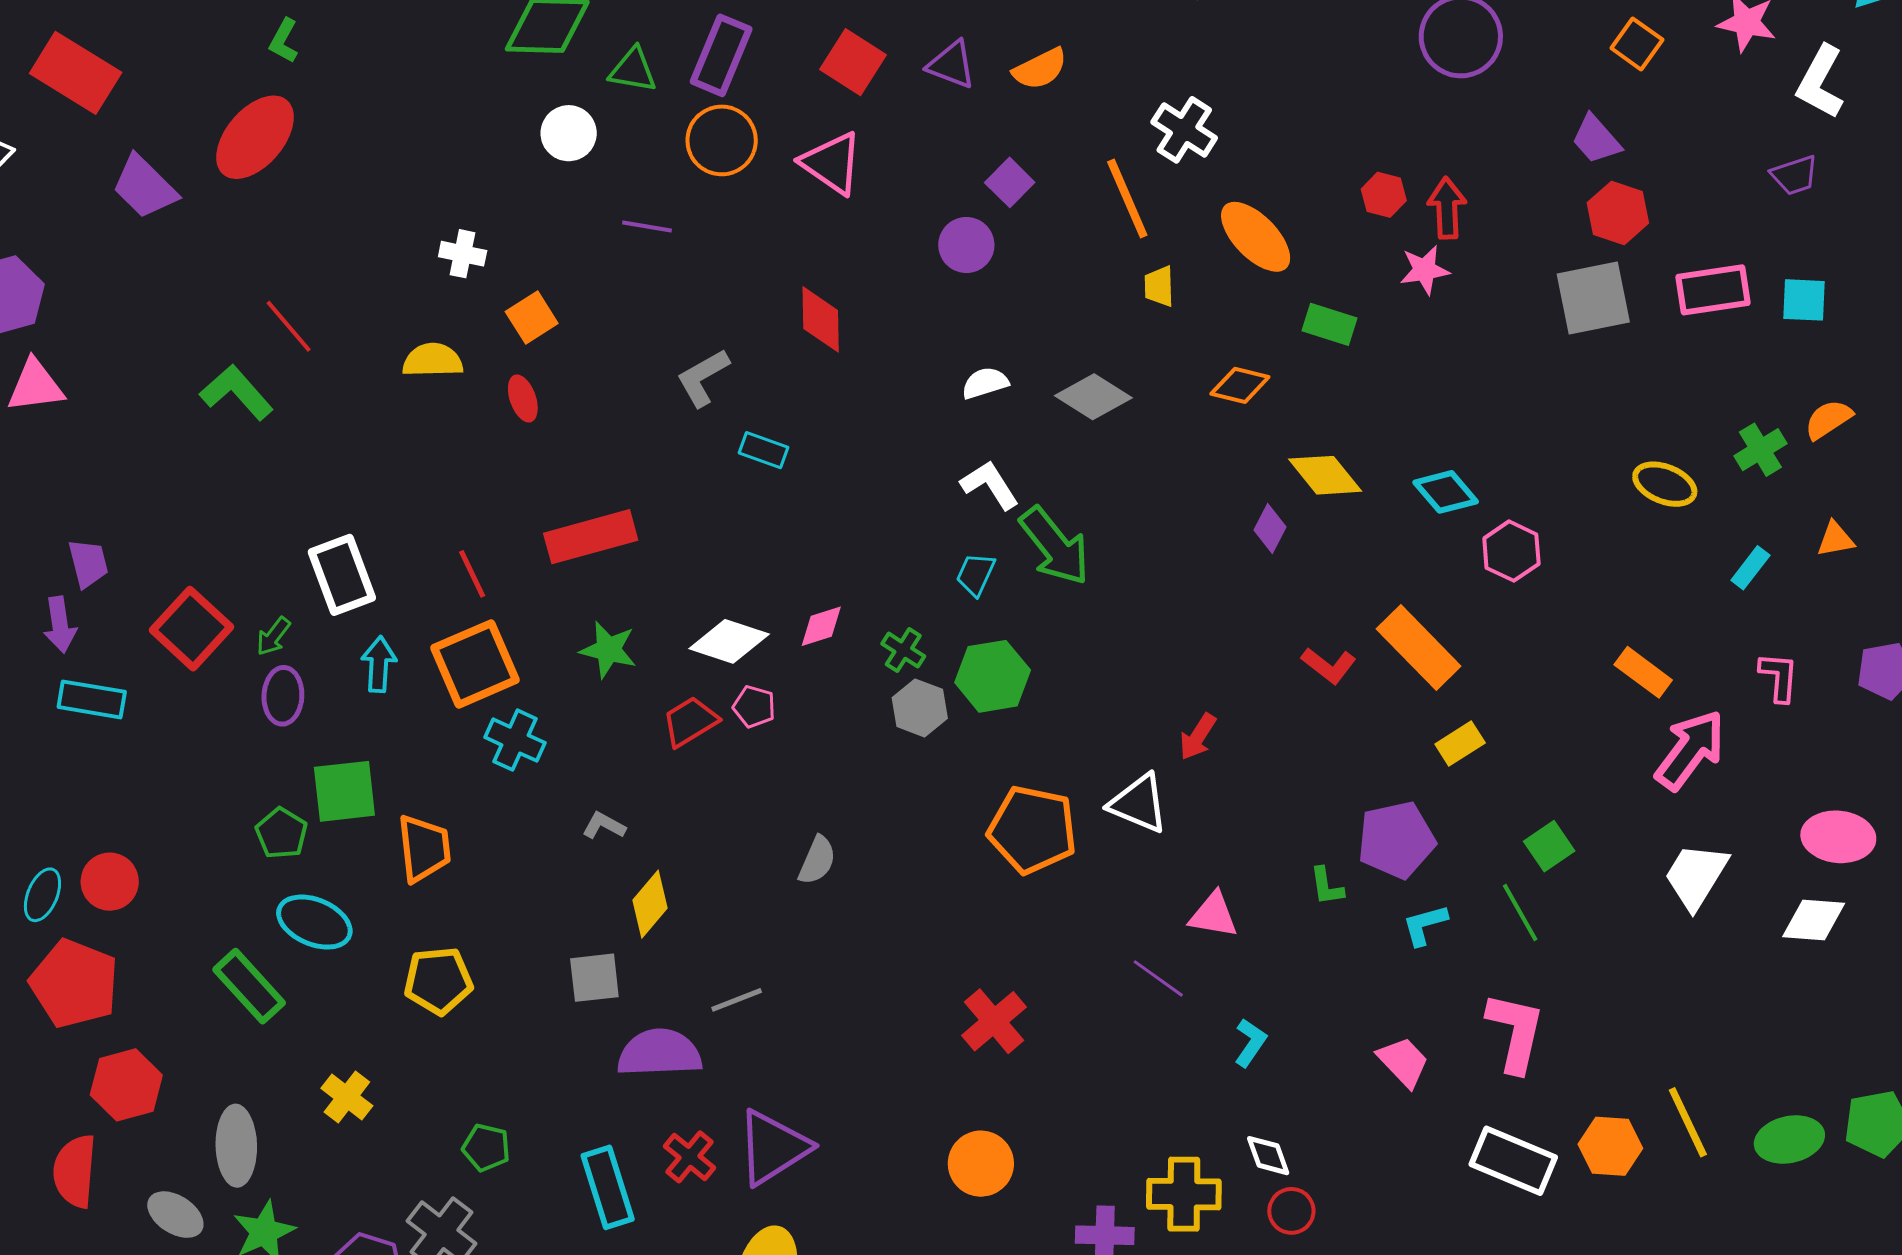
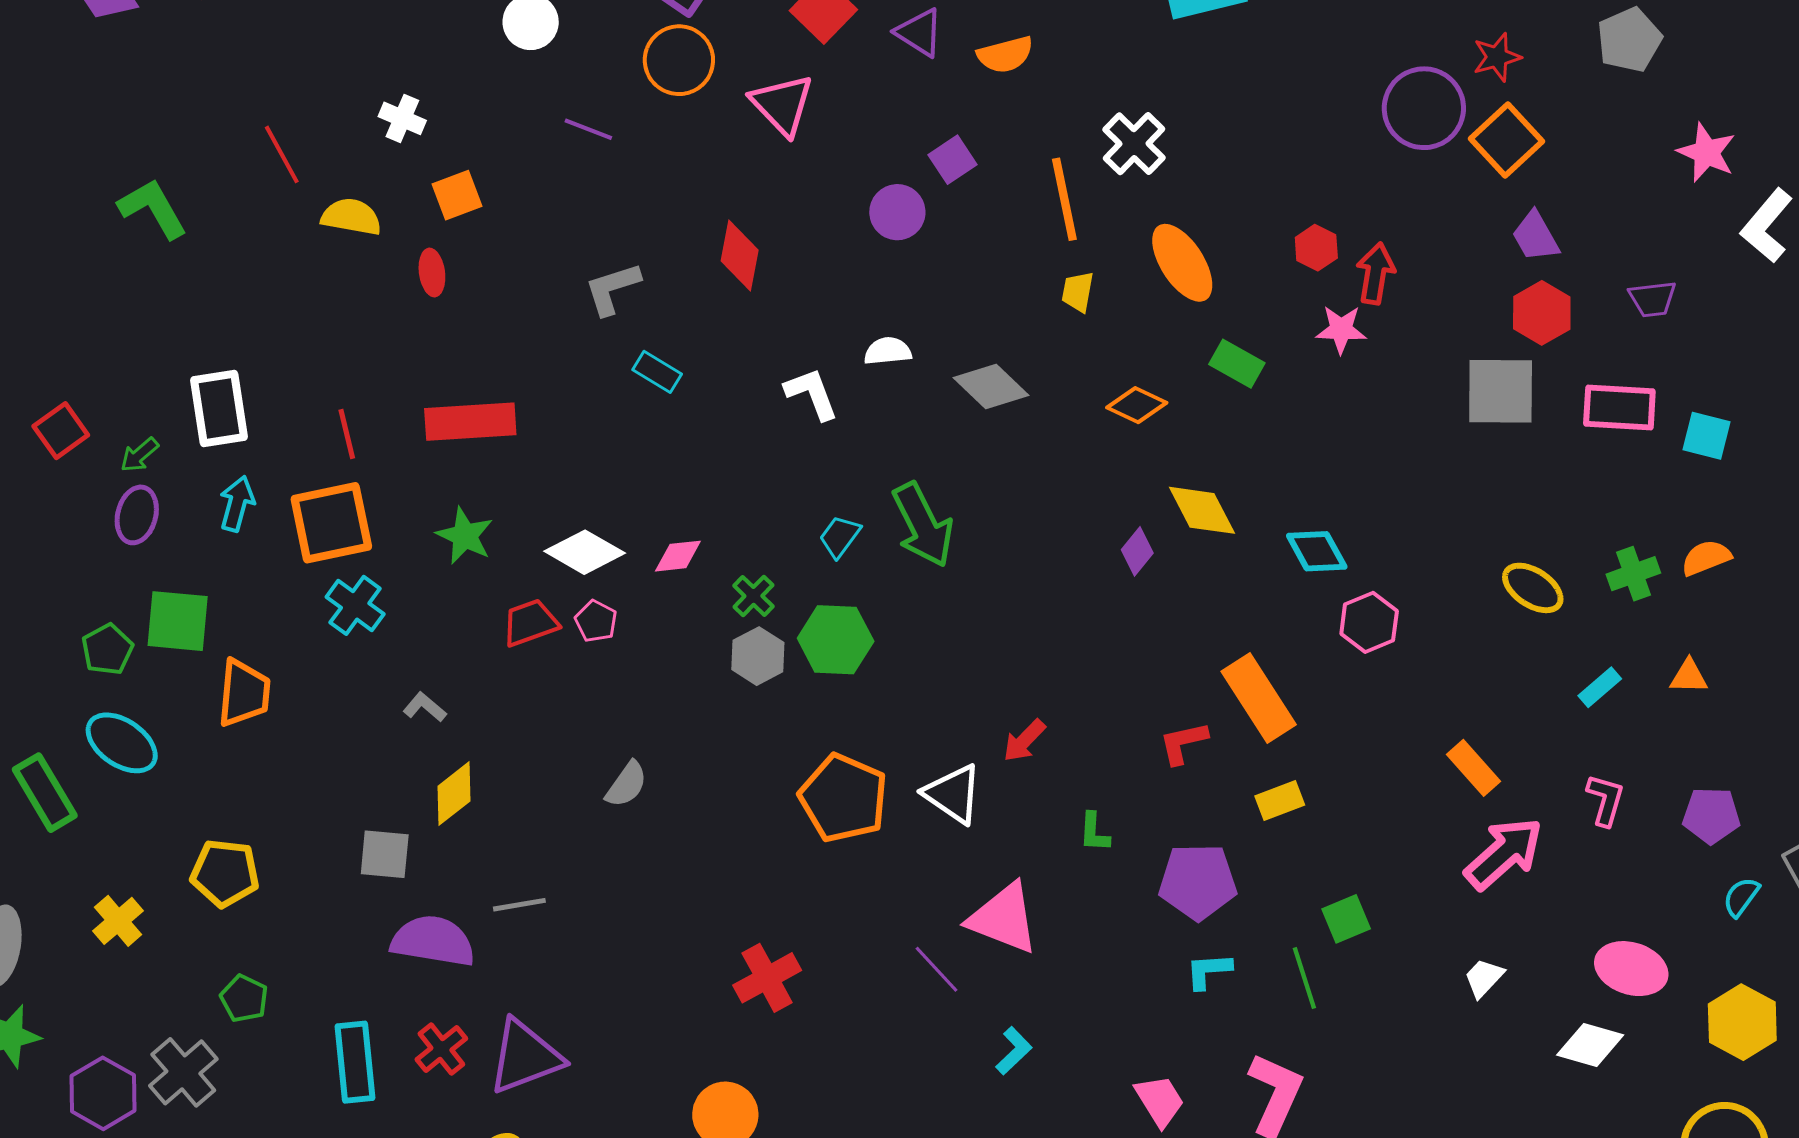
orange square: (1637, 44) -> (1507, 140), moved, size x1.4
purple trapezoid: (1794, 175) -> (1653, 299), moved
red line: (289, 326) -> (282, 154), moved
white L-shape: (990, 485) -> (812, 394), moved
red square: (192, 629) -> (61, 431), size x0.7
red L-shape: (1329, 665) -> (1183, 743), moved, turned 118
white trapezoid: (1696, 876) -> (1484, 978), size x0.6
green L-shape: (1327, 886) -> (1094, 832), moved
pink triangle: (1213, 915) -> (1004, 918), size x1.5
yellow pentagon: (438, 981) -> (225, 873), moved

